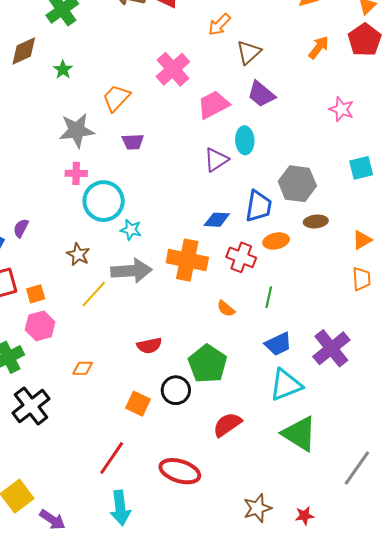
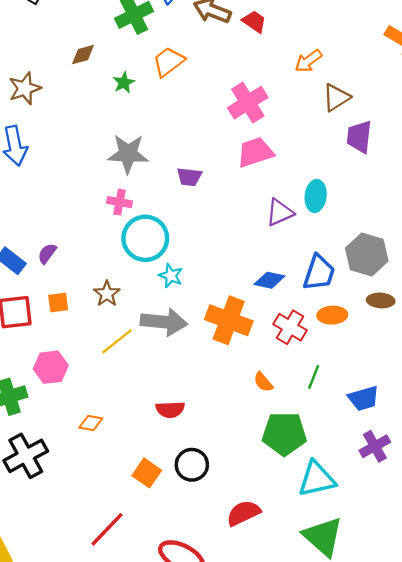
brown diamond: (24, 51) -> (83, 55), size x0.7
purple trapezoid: (261, 94) -> (359, 137), moved, turned 48
orange trapezoid: (116, 98) -> (169, 62), moved
pink trapezoid: (213, 105) -> (255, 152), moved
orange square: (36, 294) -> (58, 303), moved
blue trapezoid: (278, 344) -> (364, 398), moved
purple cross: (331, 348) -> (375, 446), size x0.7
green pentagon: (208, 364) -> (284, 434), moved, turned 30

